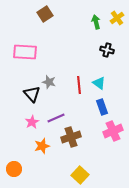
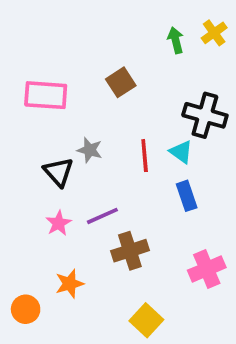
brown square: (45, 14) -> (121, 82), moved
black cross: (107, 50) -> (205, 115), moved, size x1.6
pink cross: (113, 131) -> (207, 269), moved
orange star: (42, 146) -> (70, 284), moved

